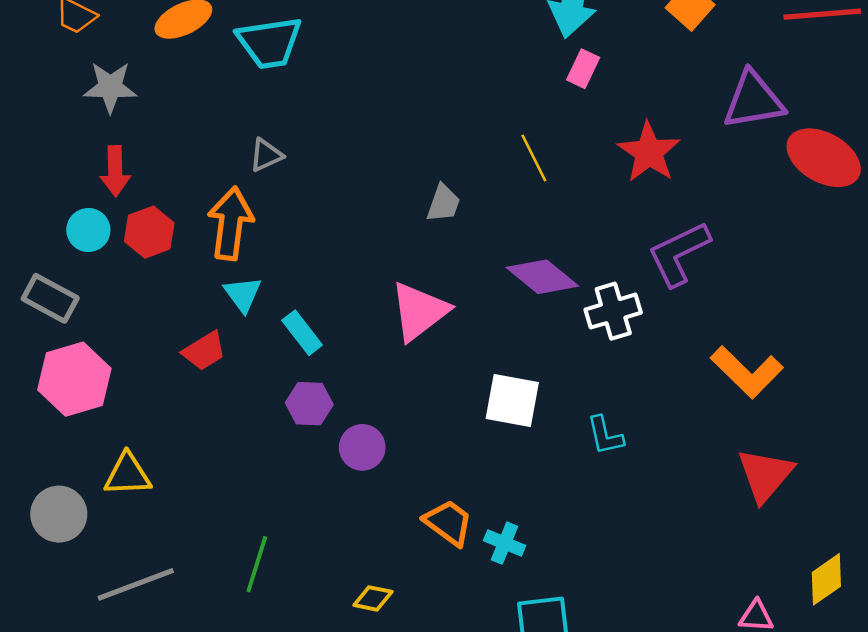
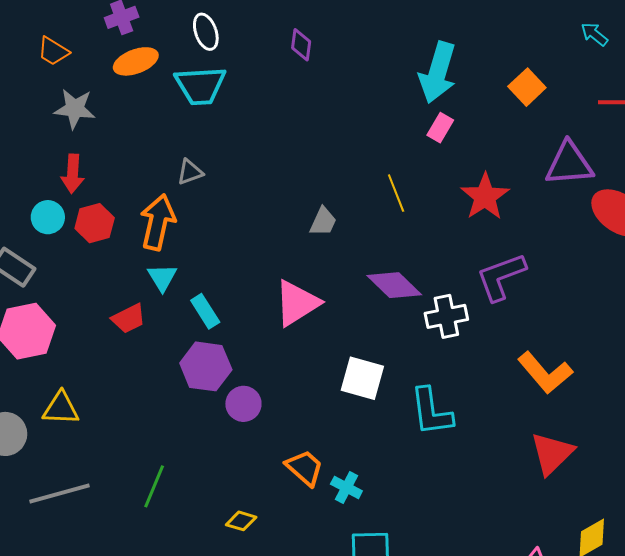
purple hexagon: (309, 404) -> (206, 366), size x1.4
cyan L-shape: (605, 435) -> (431, 412), size x1.6

